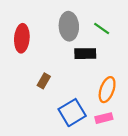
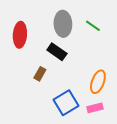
black rectangle: (85, 54) -> (57, 52), moved, turned 36

